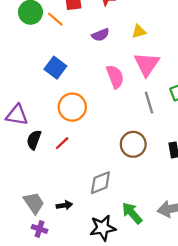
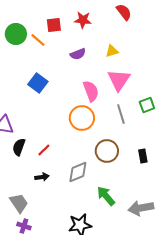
orange circle: (72, 107) -> (82, 118), moved
gray diamond: (100, 183) -> (78, 172), moved
black arrow: (64, 205) -> (42, 177), moved
green arrow: (132, 213) -> (106, 196), moved

